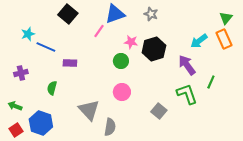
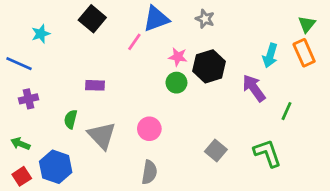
cyan star: (28, 34) -> (41, 34), moved
cyan arrow: (199, 41) -> (270, 55), turned -36
blue line: (46, 47) -> (19, 64), moved
green circle: (121, 61) -> (176, 83), moved
pink circle: (122, 92) -> (149, 129), moved
green L-shape: (187, 94) -> (267, 153), moved
gray triangle: (89, 110) -> (102, 136), moved

